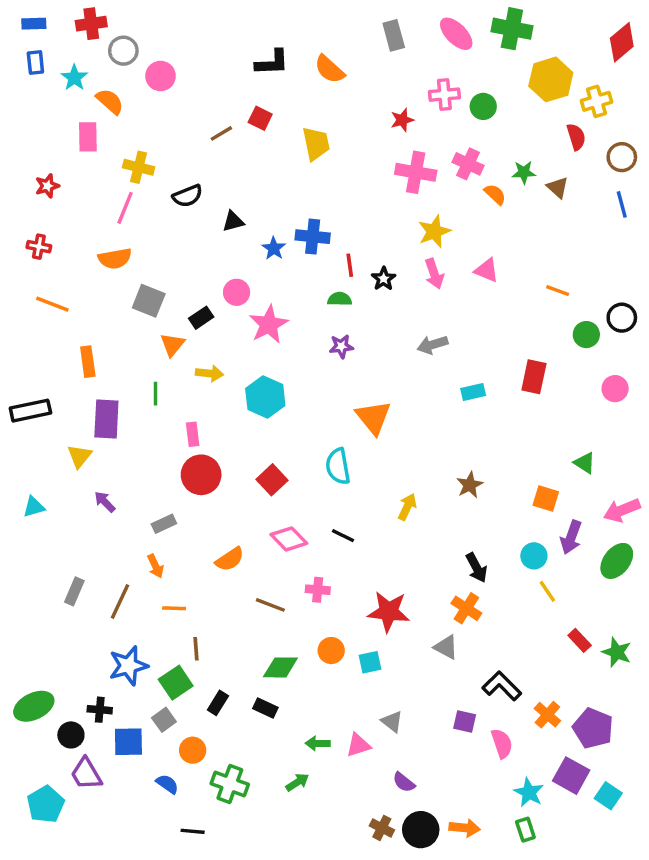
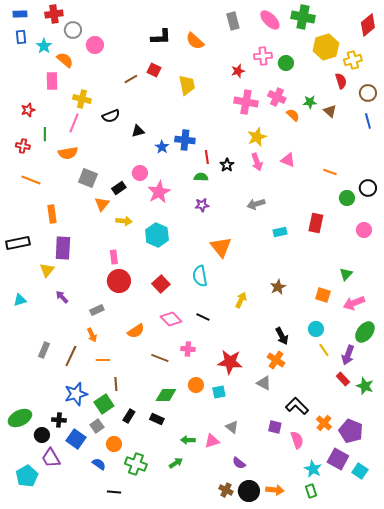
green line: (155, 394) -> (45, 134), moved
green triangle: (585, 463) -> (346, 274), turned 40
pink arrow: (622, 510) -> (354, 303), moved
purple arrow: (571, 537) -> (348, 355), moved
blue square: (128, 742) -> (76, 439), turned 36

